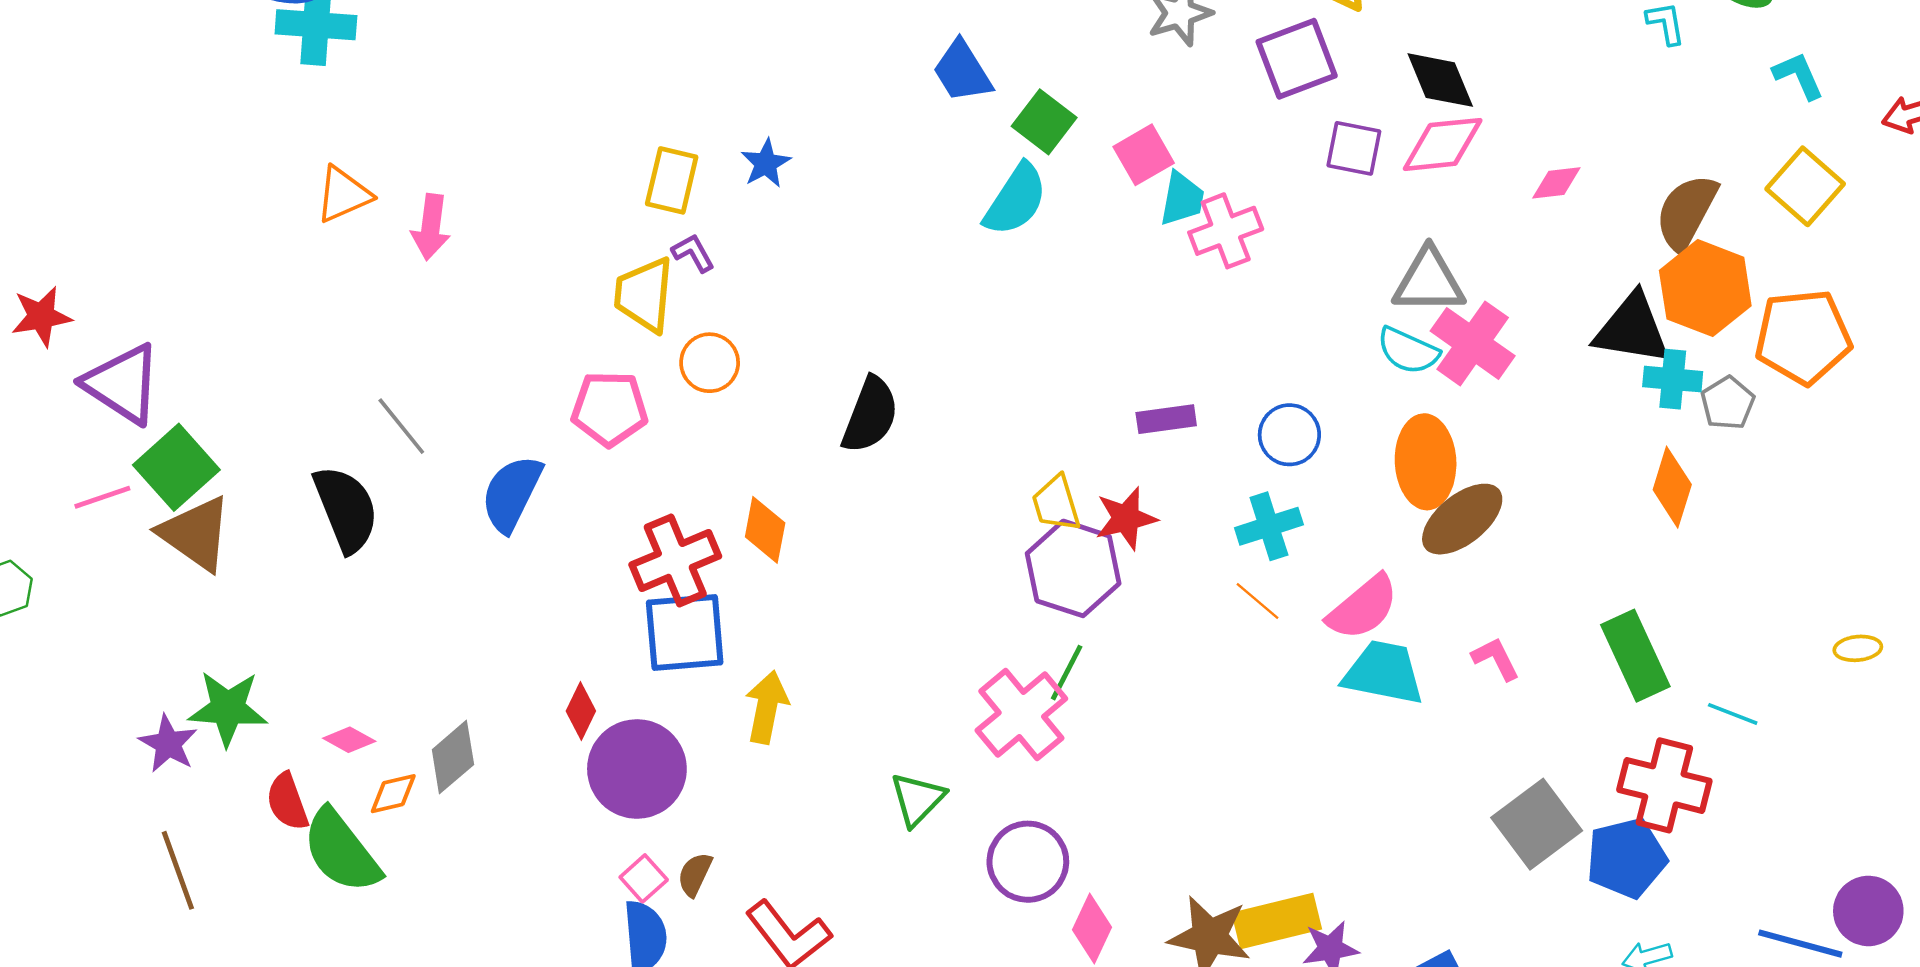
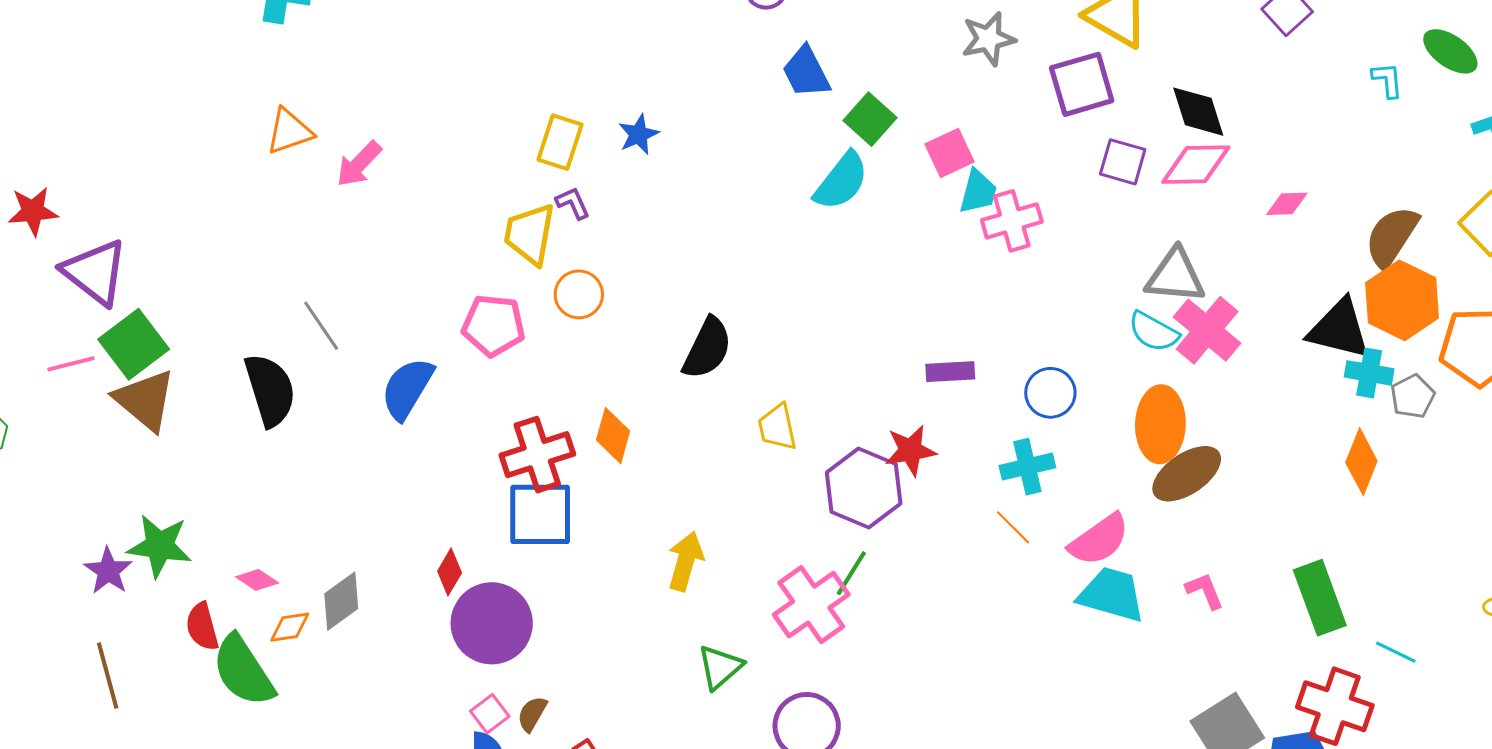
pink arrow: (431, 227) -> (359, 164), turned 32
yellow trapezoid: (1056, 503) -> (777, 427), moved
yellow arrow: (767, 707) -> (686, 561), moved

